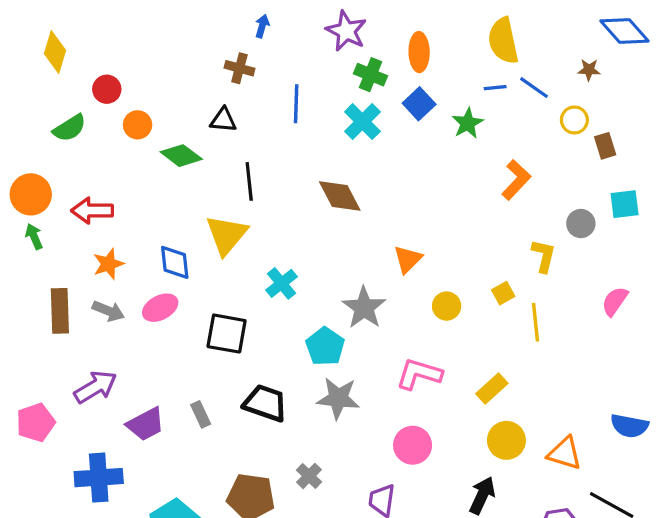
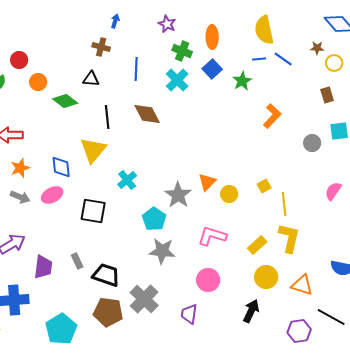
purple star: (346, 31) -> (167, 24), size x0.7
yellow circle: (574, 120) -> (334, 63), moved
brown diamond: (340, 196) -> (147, 114), moved
yellow L-shape: (544, 256) -> (289, 238), moved, size x1.4
orange triangle: (408, 259) -> (207, 182), moved
black trapezoid: (265, 403) -> (106, 275), moved
purple trapezoid: (146, 424) -> (43, 267), turned -55
gray cross: (309, 476) -> (144, 299), size x1.8

